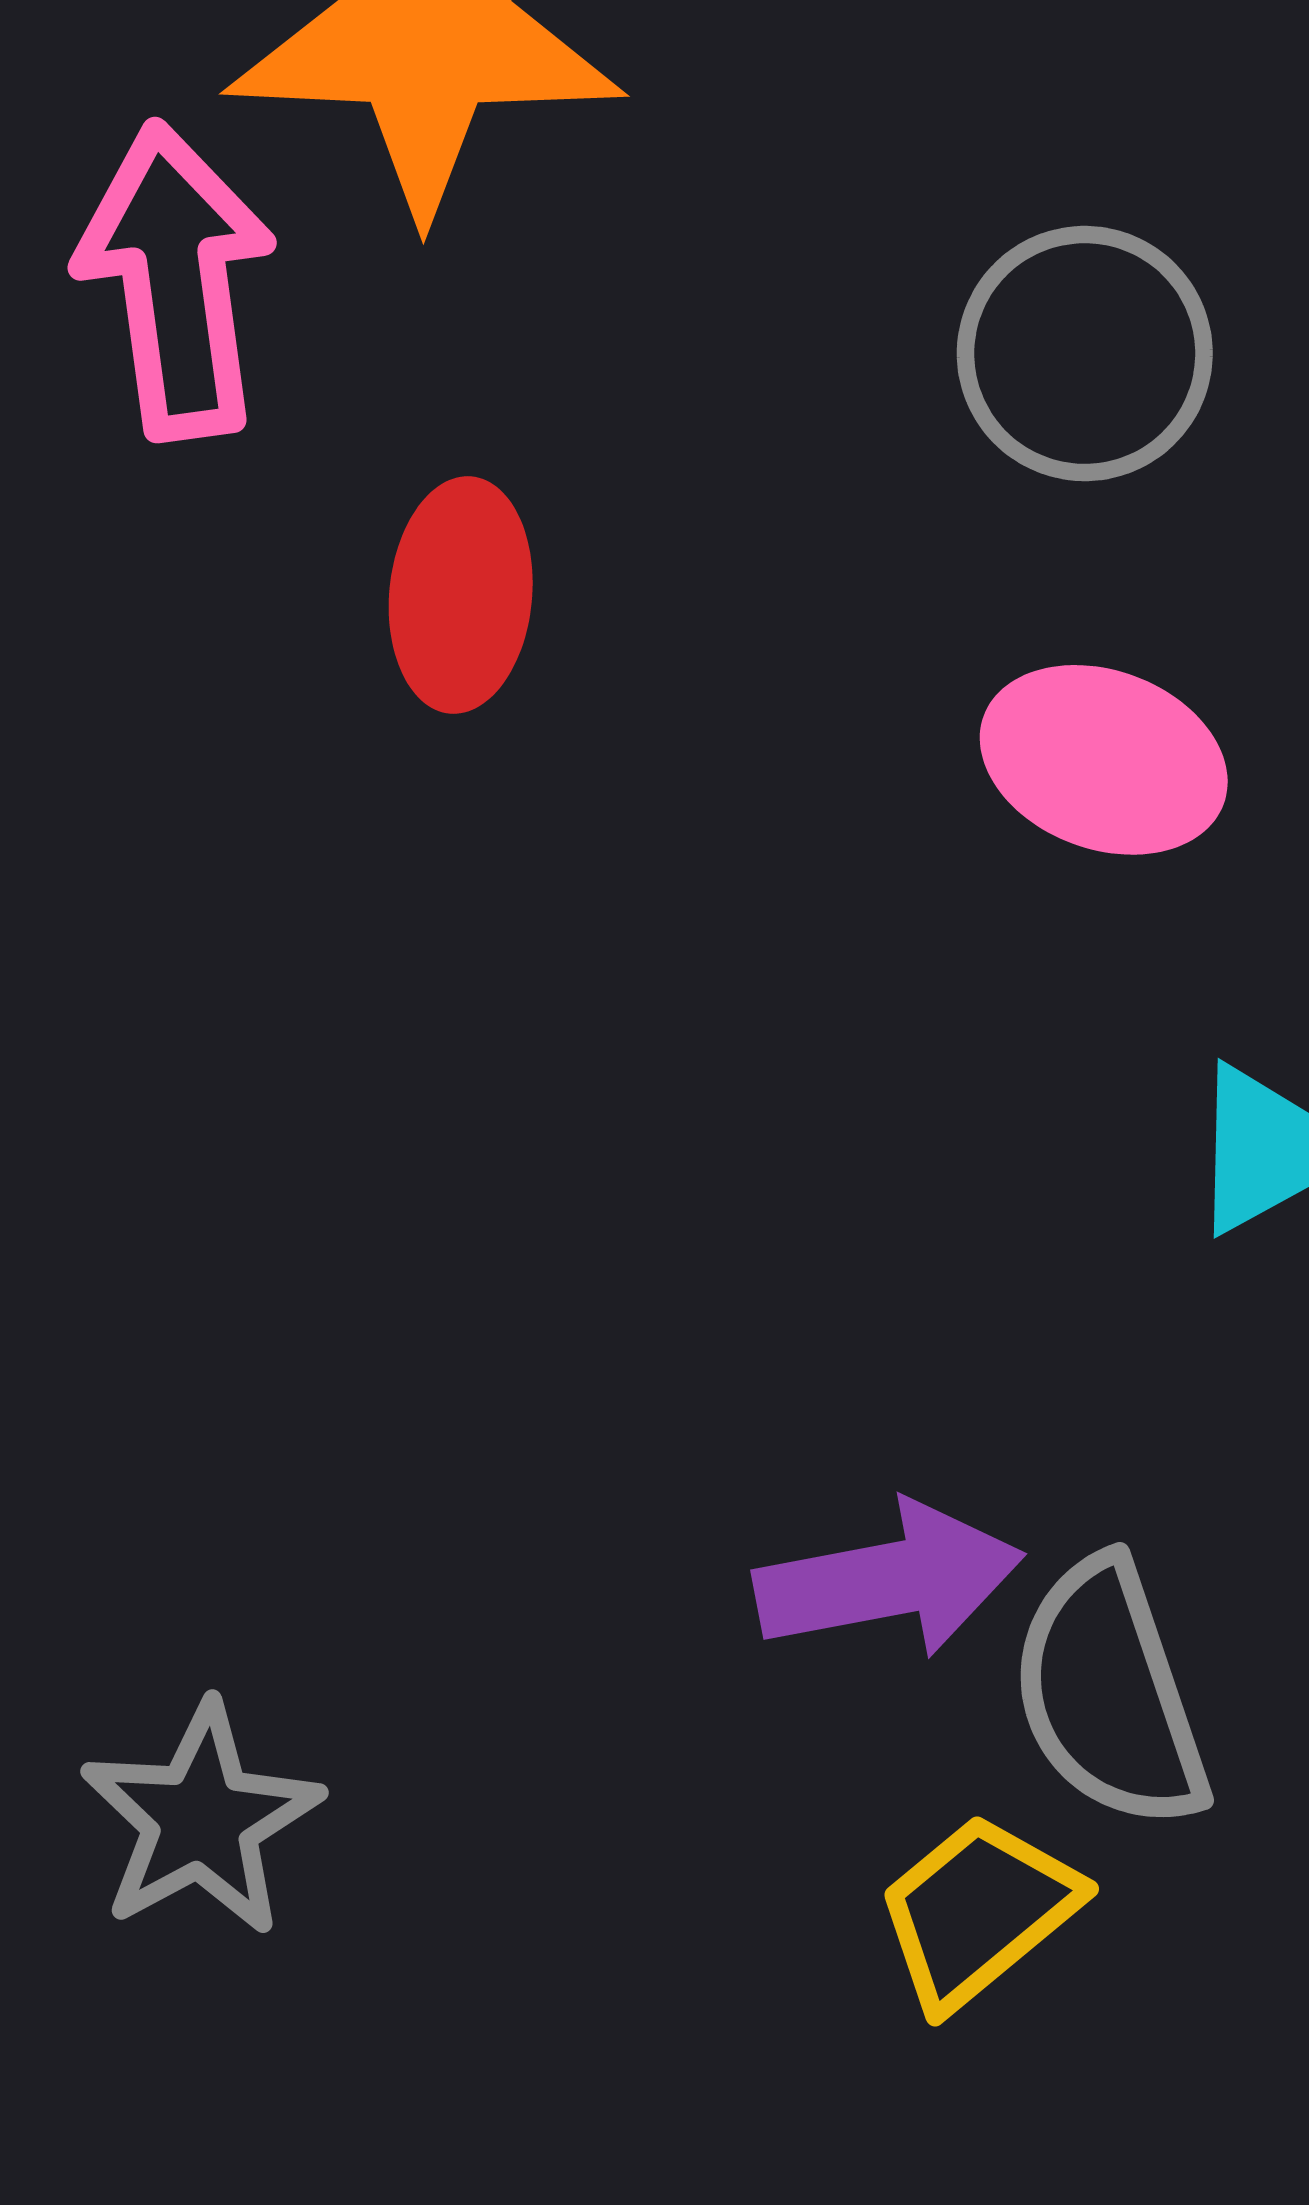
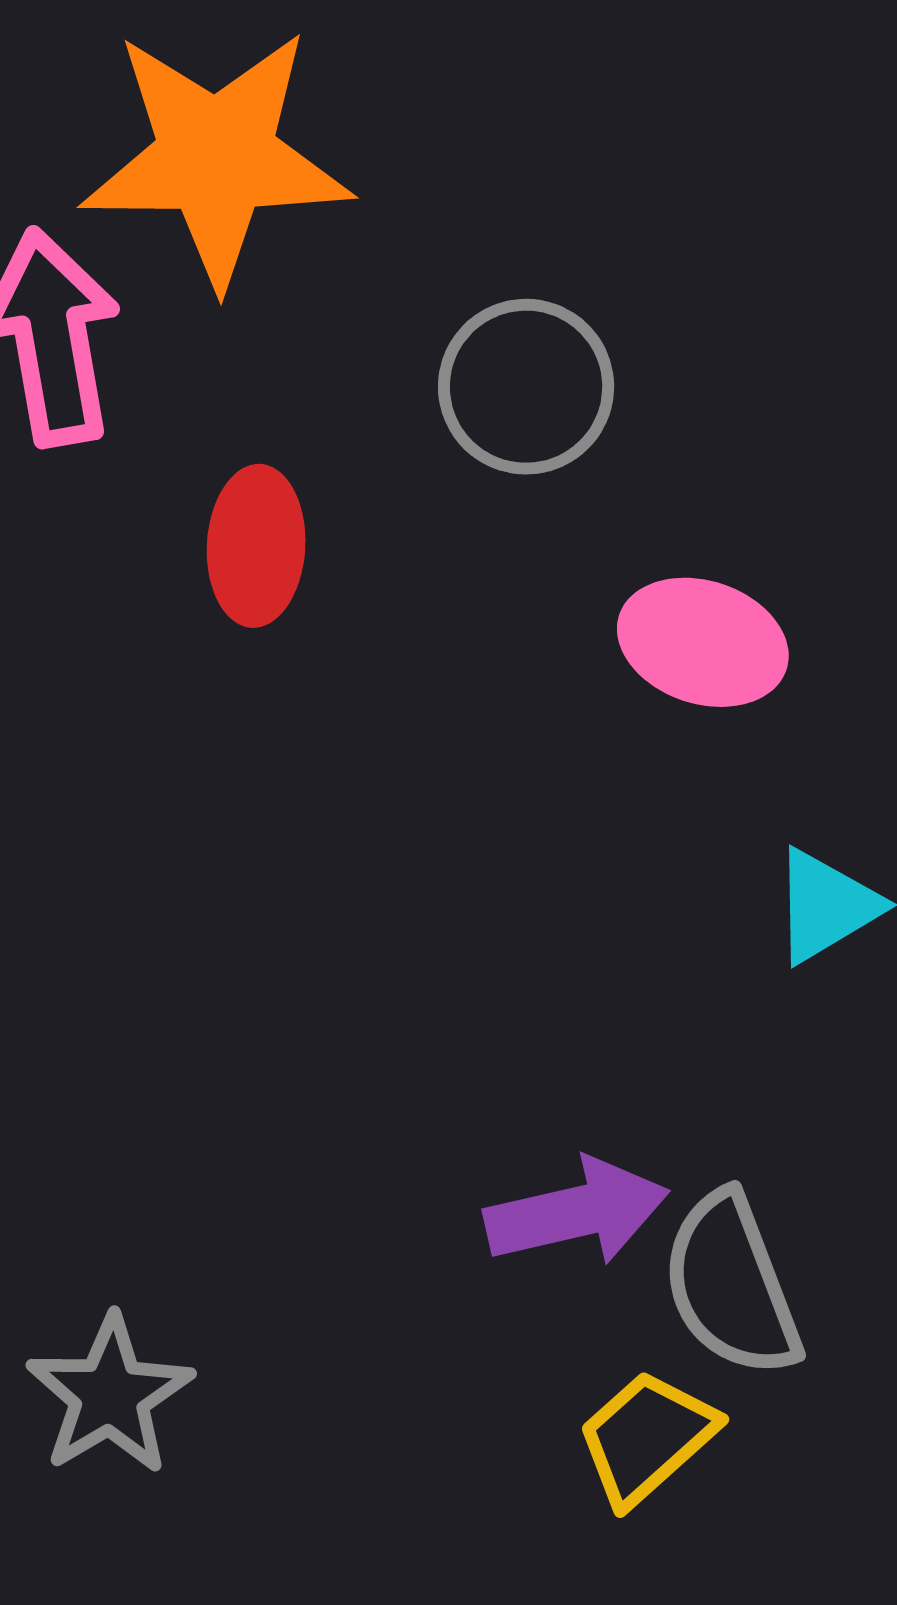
gray circle: (1085, 354) -> (526, 387), moved

